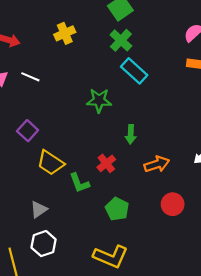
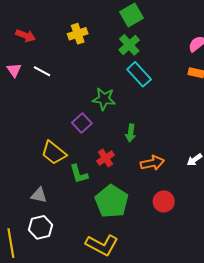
purple square: (28, 131) -> (82, 123), moved
gray triangle: (39, 209) -> (39, 195), turned 42
green pentagon: (117, 209) -> (112, 201), size x1.5

